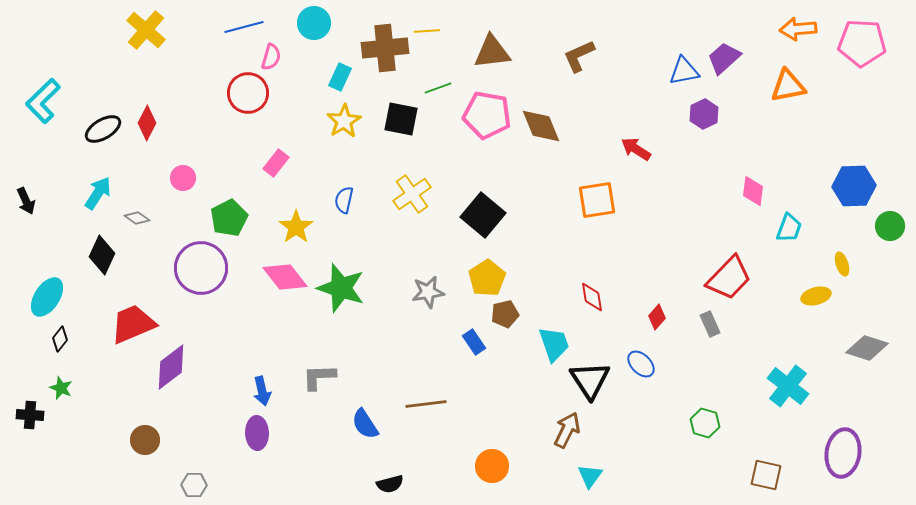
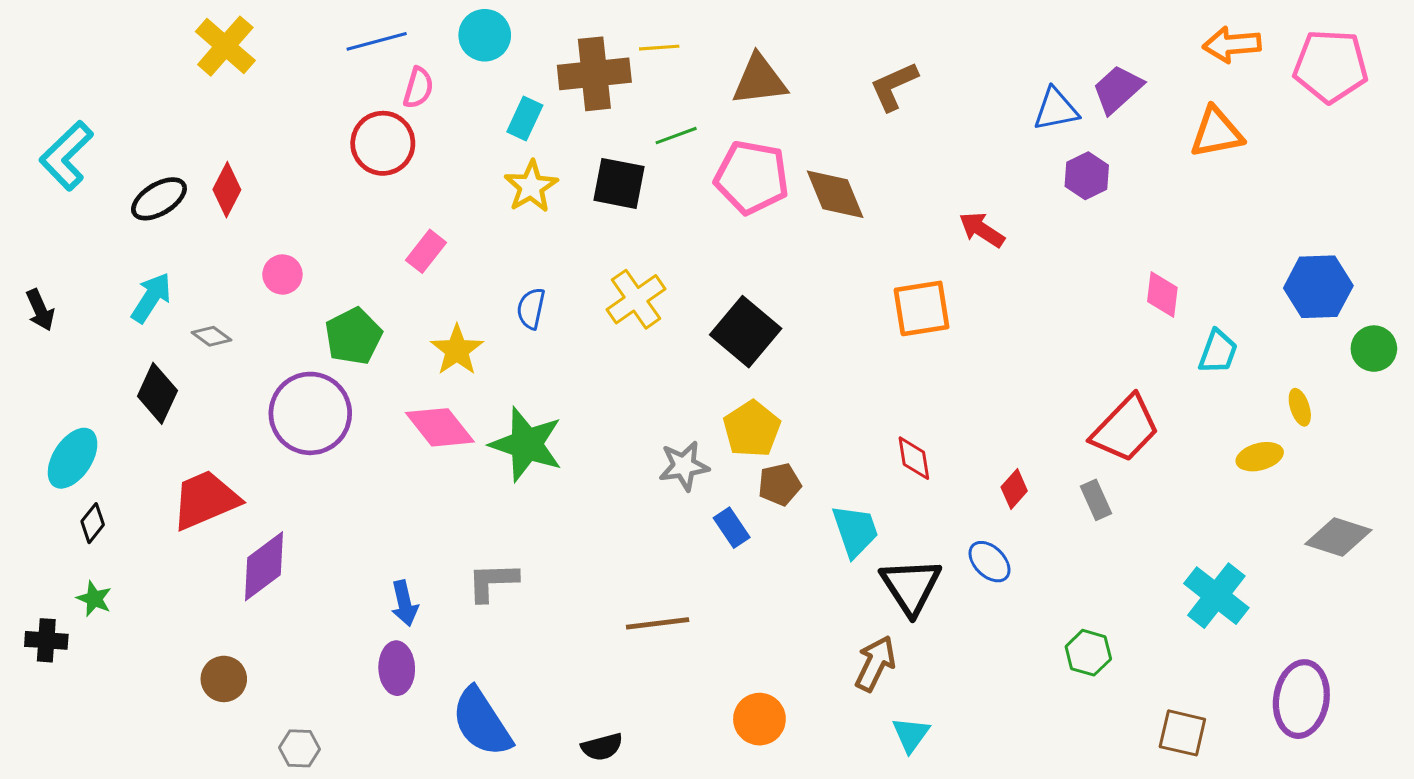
gray star: (428, 292) -> (684, 466), moved
blue semicircle: (365, 424) -> (482, 722), moved, size x1.5

